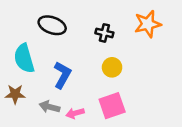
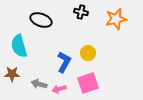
black cross: (104, 33) -> (81, 12), moved
blue L-shape: (62, 75) -> (64, 62), moved

